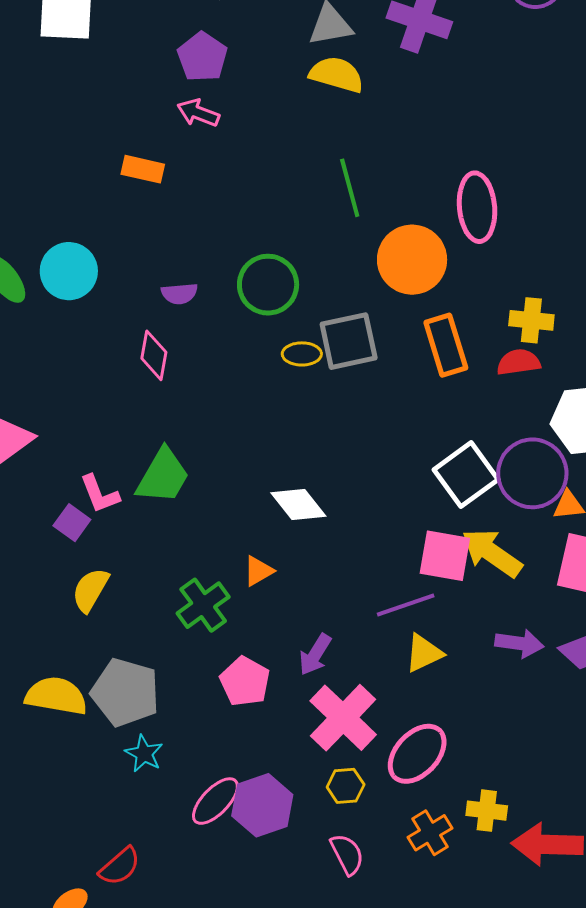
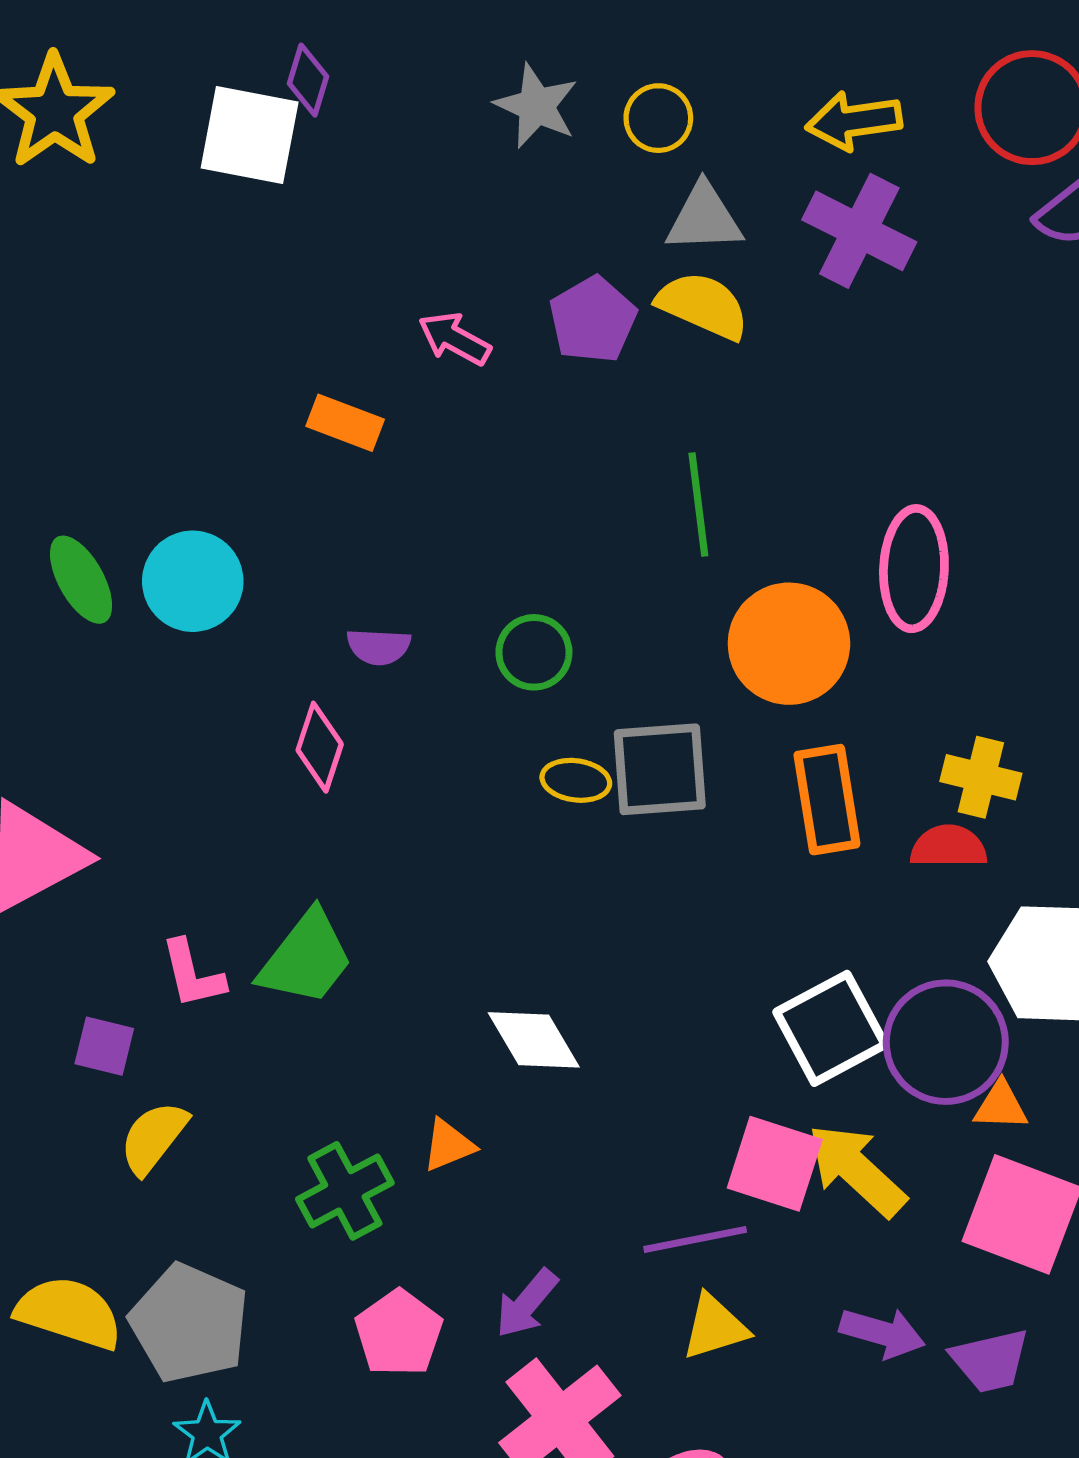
purple pentagon: (202, 57) -> (593, 320), moved
green circle: (268, 285) -> (534, 652), size x0.7
purple square: (72, 523) -> (104, 1046), moved, turned -30

